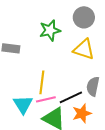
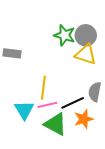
gray circle: (84, 17) -> (86, 35), moved
green star: (50, 30) -> (65, 35), moved, turned 30

